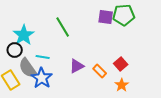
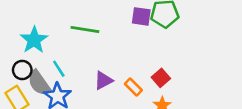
green line: (63, 27) -> (85, 29), turned -50
black circle: (15, 50) -> (22, 70), moved
cyan line: (43, 57) -> (59, 69), turned 48

